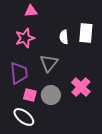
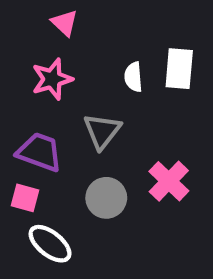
pink triangle: (31, 11) -> (65, 23), turned 48
purple trapezoid: (19, 73) -> (40, 152), turned -65
pink square: (30, 95) -> (25, 198), moved

